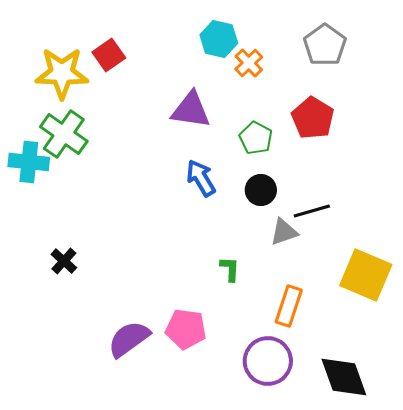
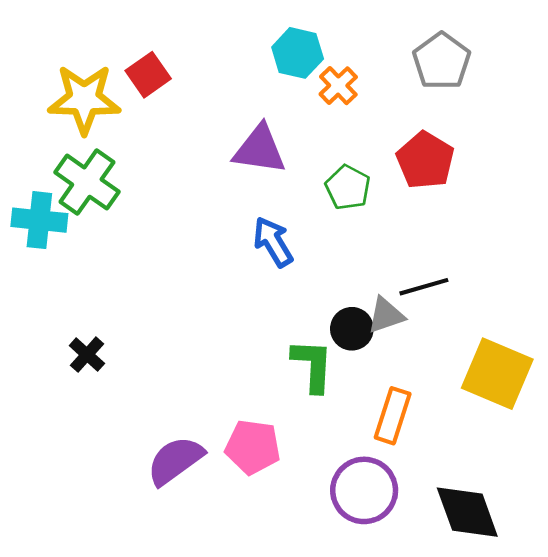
black circle: (261, 190) -> (352, 329), moved
green L-shape: (230, 269) -> (312, 365), size x1.6

